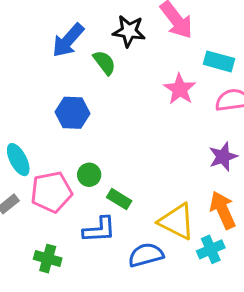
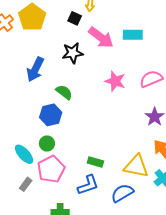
cyan rectangle: (219, 61) -> (133, 35), moved
green semicircle: (104, 63) -> (64, 92), moved
green circle: (89, 175) -> (47, 143), moved

